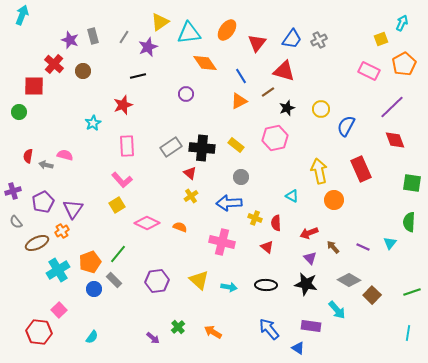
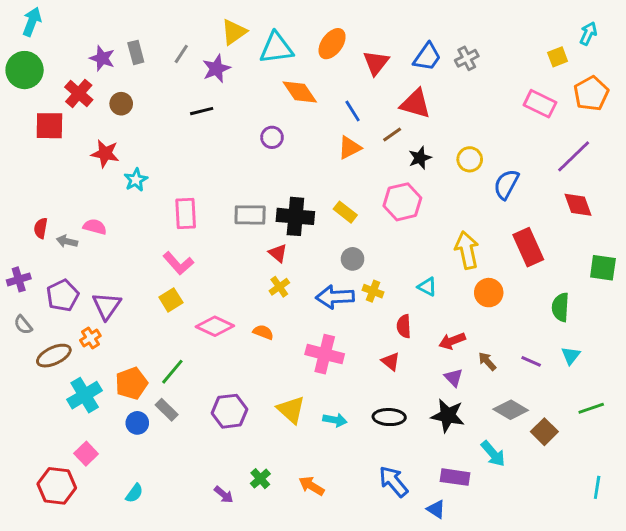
red star: (123, 105) -> (105, 153), moved, turned 30
green circle: (19, 112) -> (25, 70), moved, size x1.6
gray rectangle: (171, 147) -> (250, 215), turned 35
yellow cross: (255, 218) -> (373, 291), moved
green semicircle: (409, 222) -> (560, 307), moved
green line: (412, 292) -> (591, 408), moved

